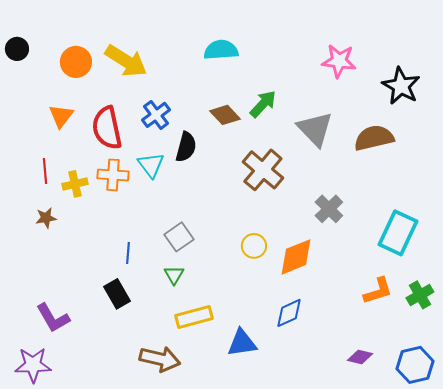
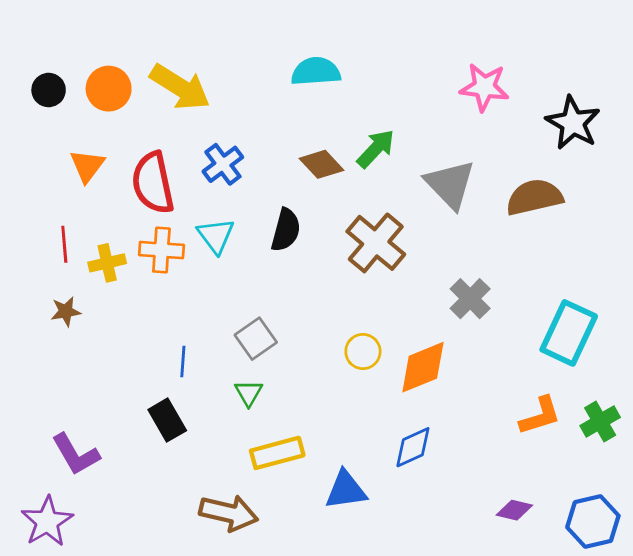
black circle: (17, 49) -> (49, 90), moved
black semicircle: (186, 147) -> (286, 230), moved
purple star: (33, 365) -> (47, 522), turned -30

